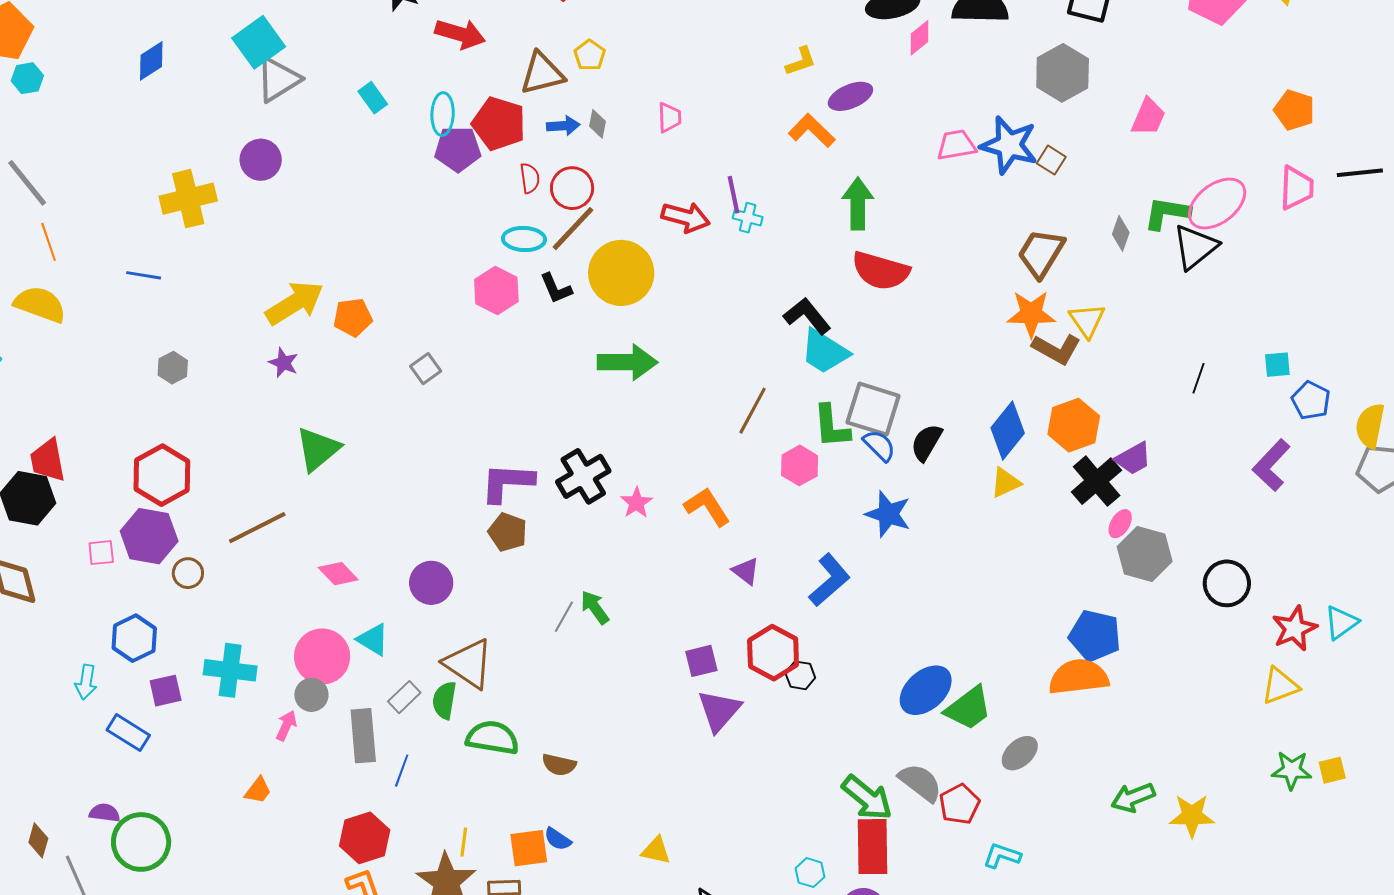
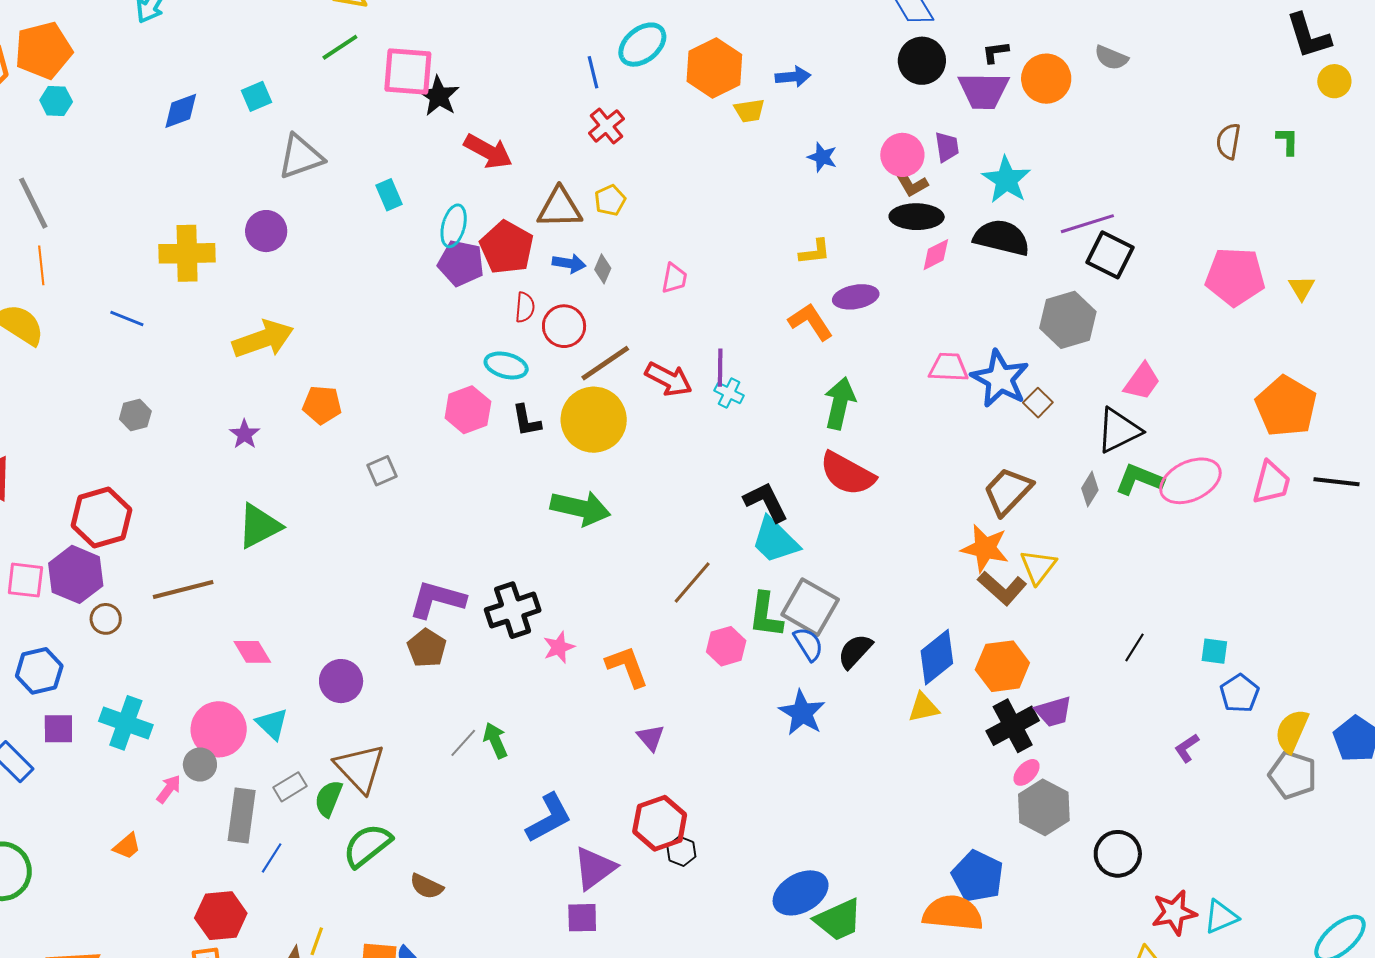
cyan square: (259, 42) -> (256, 96), moved, size x0.6
orange pentagon: (1294, 110) -> (1286, 406), size x1.5
brown line: (573, 229) -> (605, 363), moved
black triangle: (1195, 247) -> (1119, 430), moved
yellow arrow: (295, 303) -> (263, 339), moved
purple L-shape: (1271, 465) -> (1187, 748), size x0.6
pink square: (101, 553) -> (25, 580), size x1.4
blue L-shape: (829, 580) -> (549, 818), moved
purple square: (701, 661) -> (582, 918), moved
green semicircle: (492, 738) -> (367, 845), turned -60

